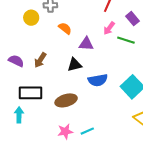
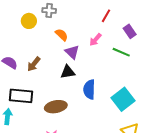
pink arrow: (109, 28) -> (95, 40), moved
purple triangle: (86, 44) -> (72, 52), moved, turned 35
blue semicircle: (98, 80) -> (89, 89), turned 96

